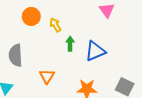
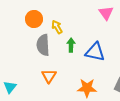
blue triangle: (95, 51) -> (95, 52), turned 35
gray semicircle: (16, 55) -> (43, 45), moved

